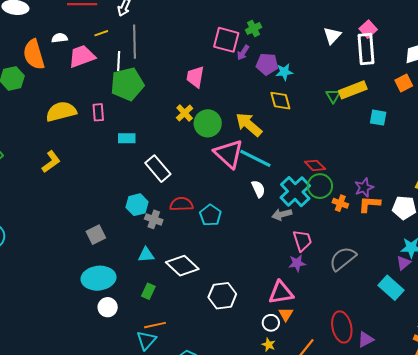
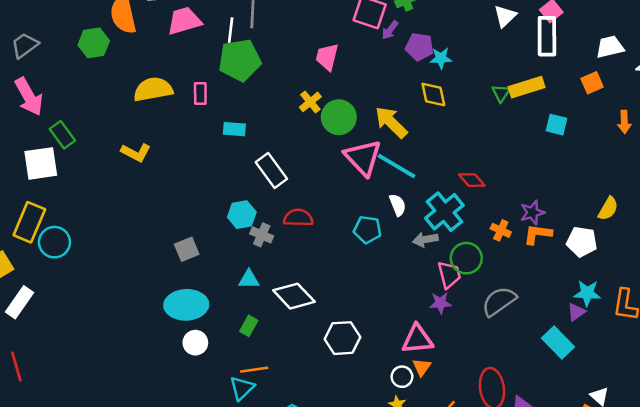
yellow L-shape: (51, 162) -> (136, 152), turned 60
green circle: (320, 186) -> (466, 258), moved
cyan pentagon: (210, 215) -> (368, 230), moved, turned -30

